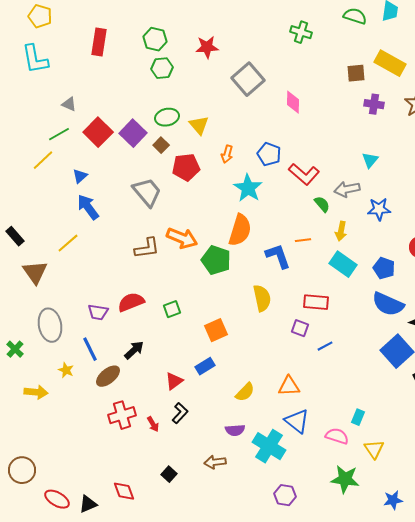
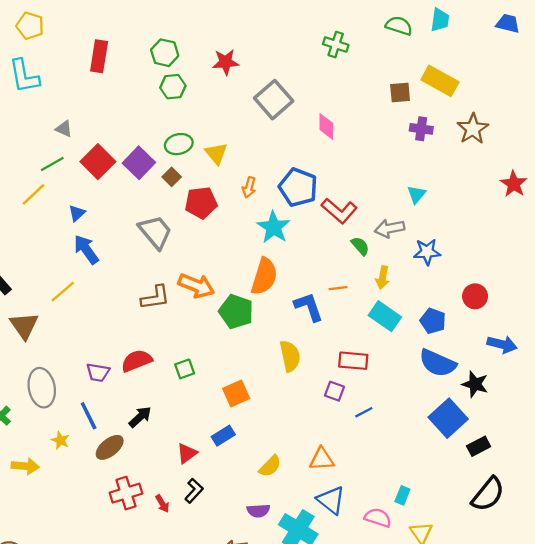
blue pentagon: (269, 154) -> (298, 187), size x1.4

